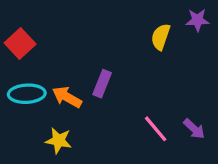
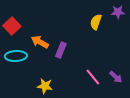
orange arrow: (67, 97) -> (40, 42), moved
yellow star: (59, 141) -> (45, 86), moved

